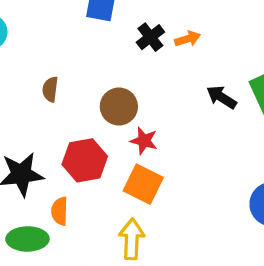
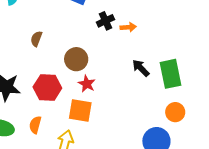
orange square: (143, 184) -> (80, 110), turned -30
orange semicircle: (60, 211) -> (35, 125), moved

